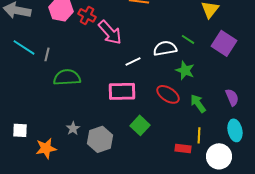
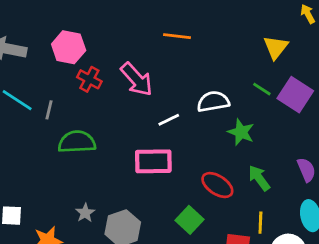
red cross: (87, 15) -> (89, 79), moved
green line: (188, 39) -> (262, 89), moved
red ellipse: (168, 94) -> (217, 185), moved
green square: (140, 125) -> (190, 220), moved

